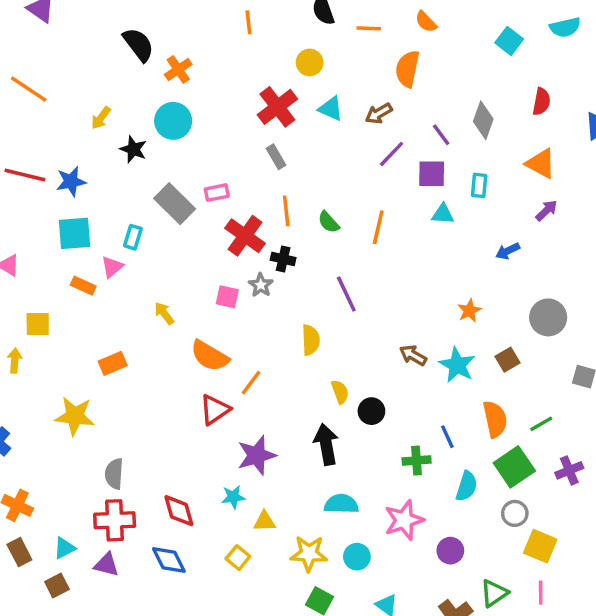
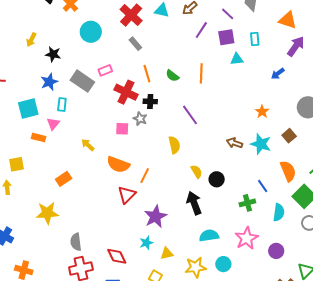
cyan circle: (173, 121) -> (91, 32), moved
blue star: (71, 181) -> (49, 82), moved
purple arrow: (546, 210) -> (296, 46), size x1.5

